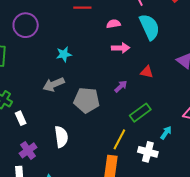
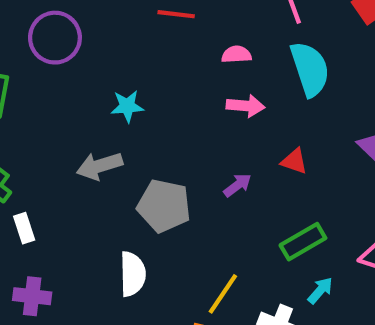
green rectangle: (140, 113) -> (303, 242), moved
white semicircle: (61, 137) -> (133, 274), moved
purple cross: (28, 150) -> (32, 296), turned 36

